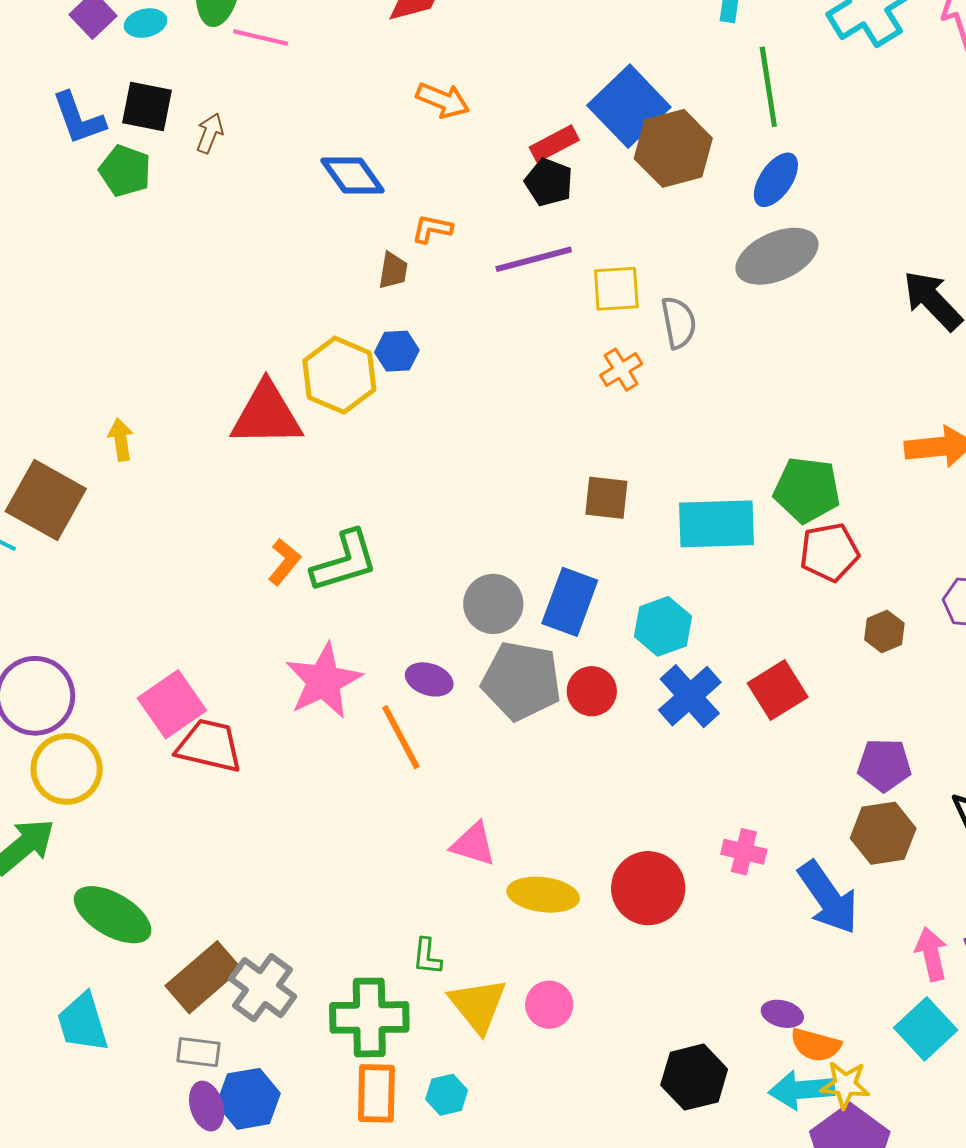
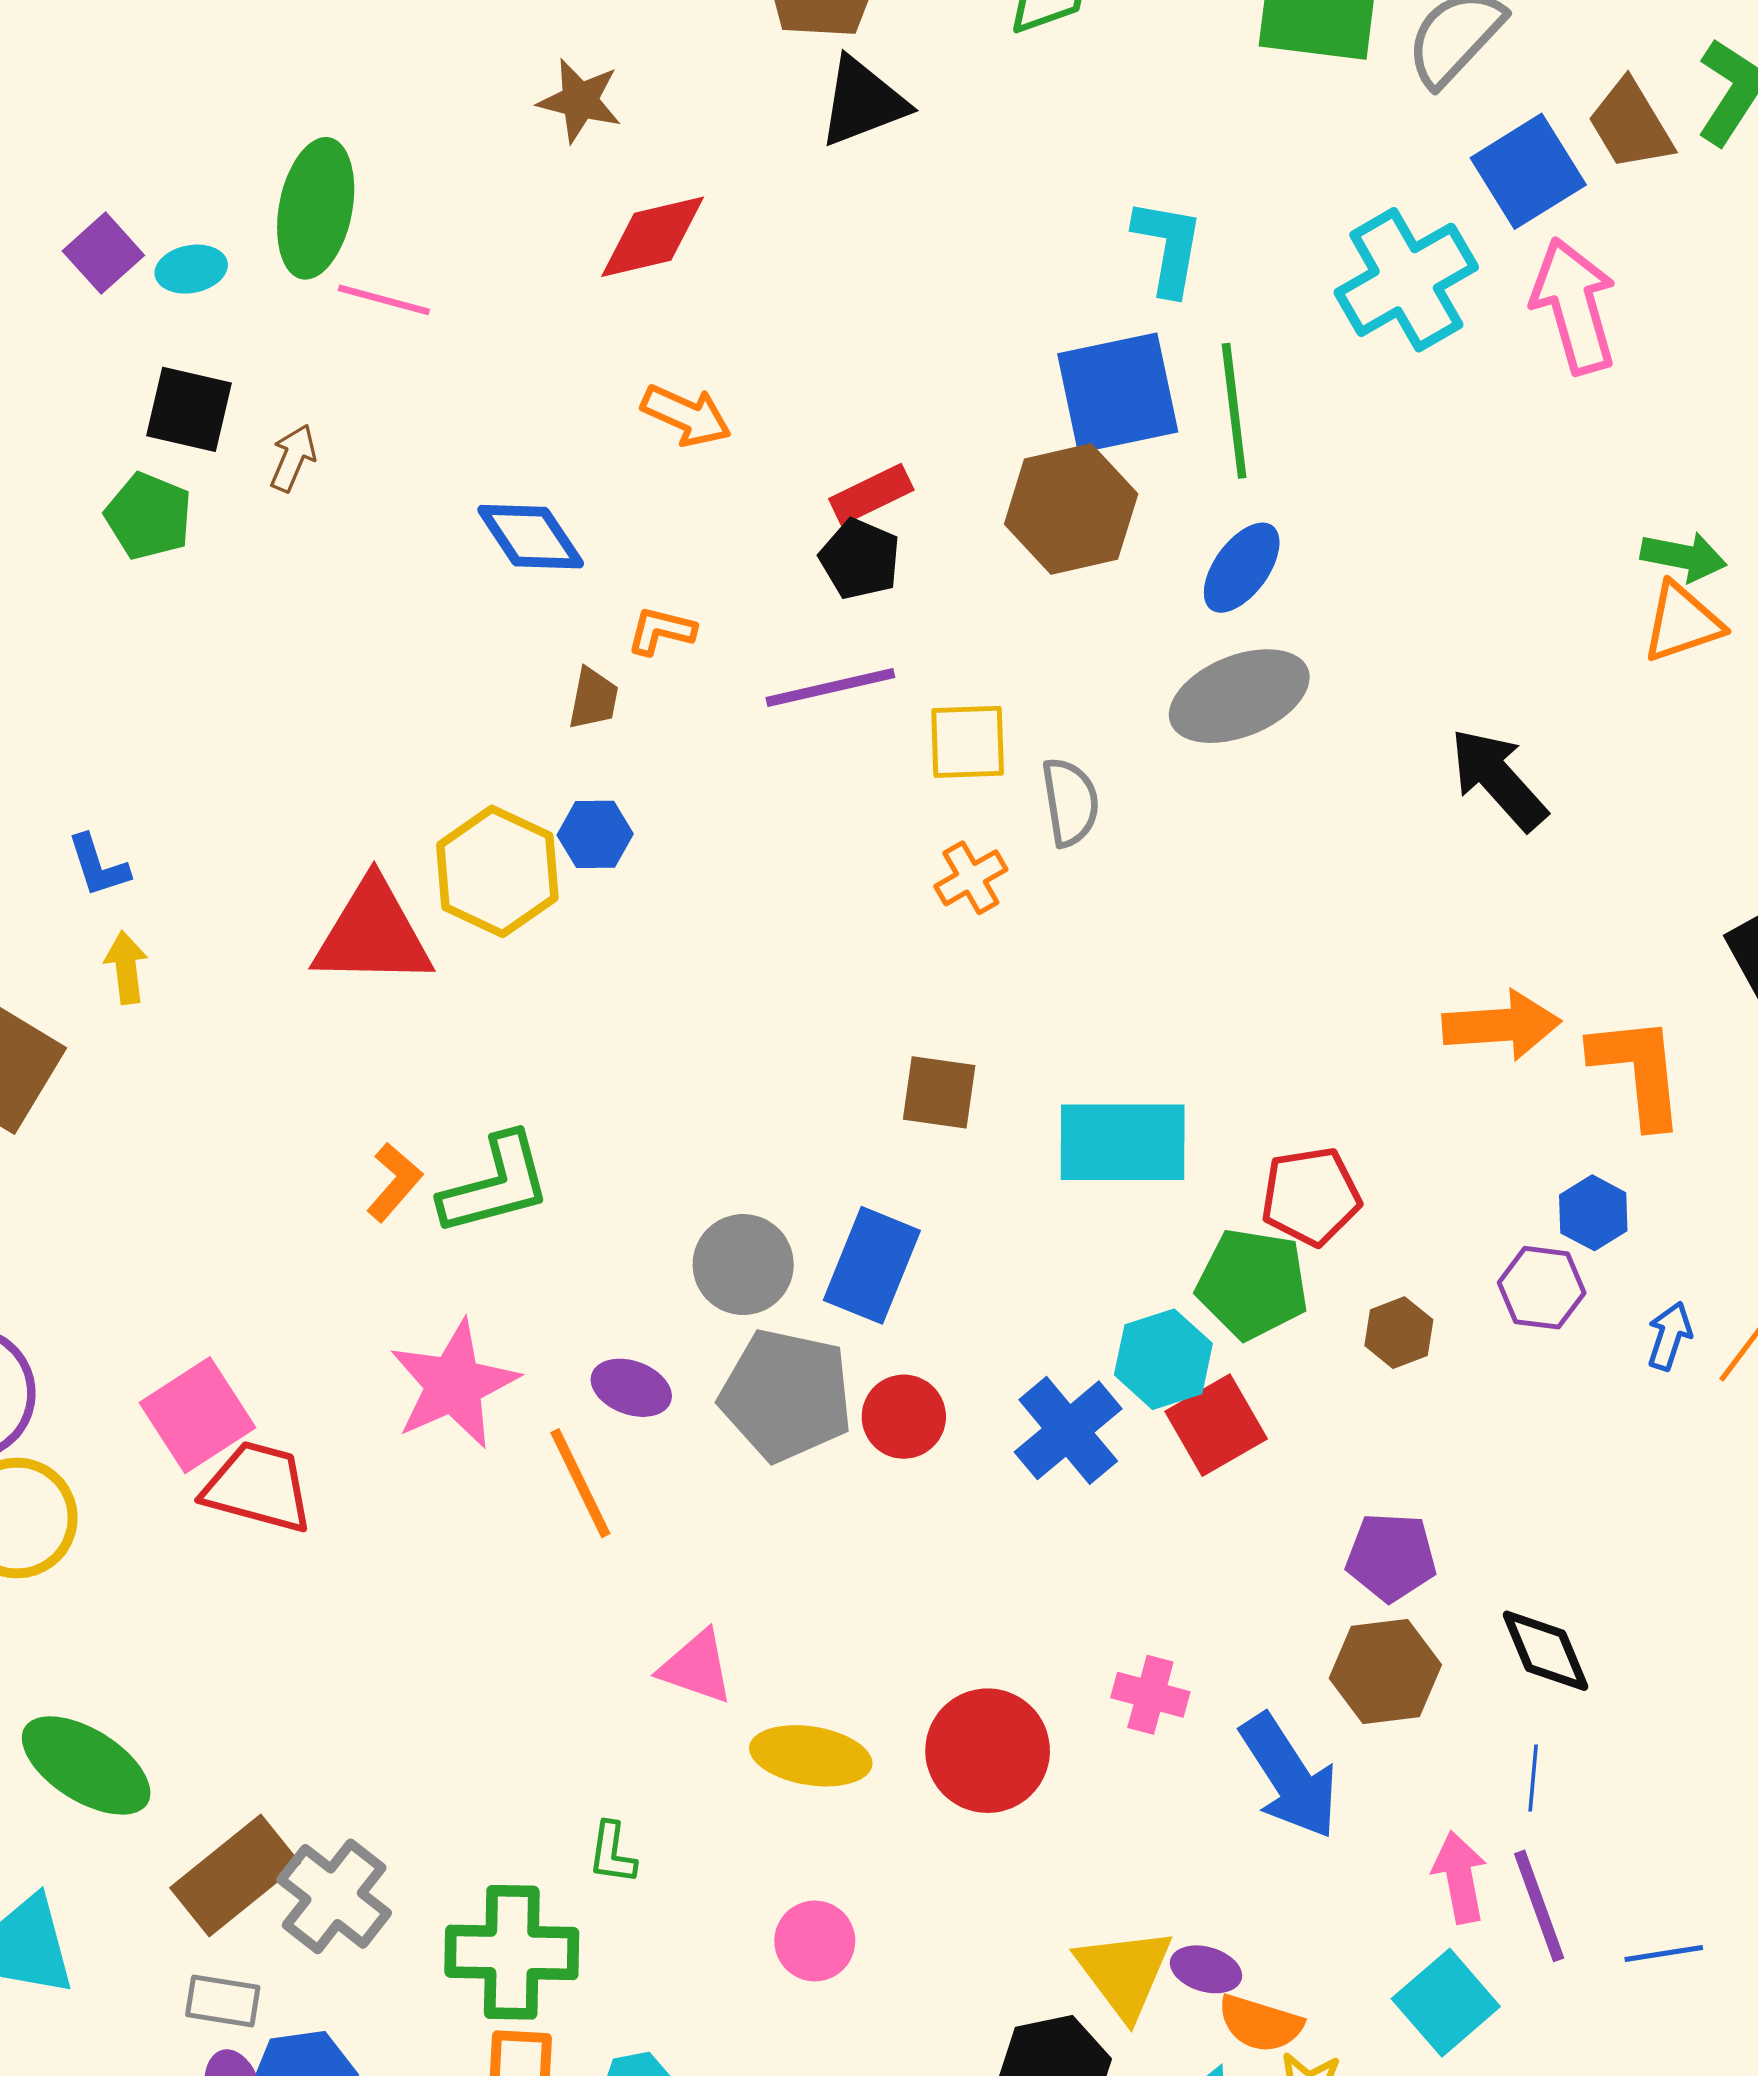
blue square: (629, 106) -> (1118, 393), moved, turned 30
blue L-shape: (79, 118) -> (98, 866), moved, size x0.7
green pentagon: (807, 490) -> (1252, 1284), moved
cyan hexagon: (663, 626) -> (1163, 1359), moved
yellow triangle: (478, 1005) -> (1124, 1973), moved

